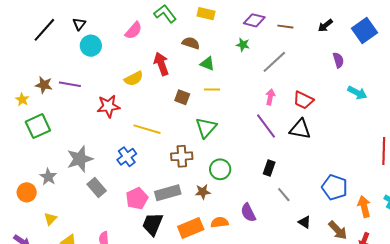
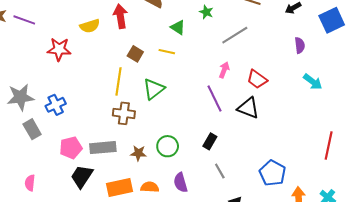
green triangle: (207, 64) -> (178, 27), moved
yellow line: (147, 129) -> (118, 81), moved, turned 72
blue cross: (127, 157) -> (56, 105), moved
green circle: (220, 169) -> (168, 146), moved

